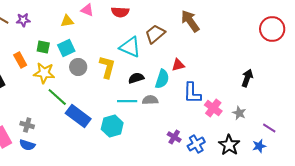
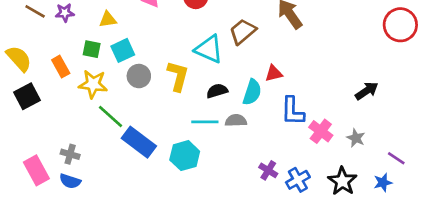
yellow triangle: (67, 21) -> (108, 19), moved
black arrow: (247, 78) -> (367, 91), turned 36

